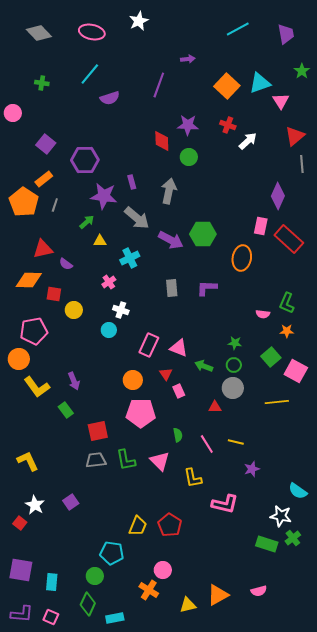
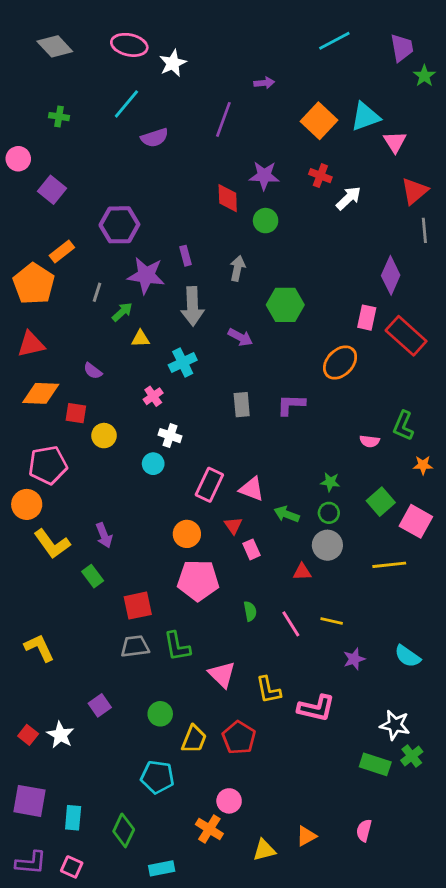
white star: (139, 21) -> (173, 63), moved
green star: (302, 71) -> (424, 76), moved
purple square: (46, 144) -> (52, 190), moved
gray arrow: (169, 191) -> (237, 268), size x0.7
gray line: (55, 205) -> (97, 292), moved
gray arrow: (137, 218) -> (193, 306), turned 48
green hexagon: (203, 234) -> (285, 305), moved
purple arrow: (171, 240) -> (240, 337), size x0.7
red triangle: (43, 249) -> (31, 344), moved
orange ellipse: (242, 258) -> (340, 362), turned 35
orange star: (287, 331) -> (423, 465), moved
pink triangle: (160, 461) -> (222, 674), moved
yellow L-shape: (193, 478) -> (268, 690), moved
cyan semicircle: (298, 491) -> (408, 656), moved
white star: (35, 505) -> (60, 735), moved
green circle: (95, 576) -> (160, 714), moved
pink semicircle: (259, 591) -> (364, 830), turned 119
orange triangle: (218, 595) -> (306, 836), size x0.7
green diamond: (88, 604) -> (124, 830), moved

